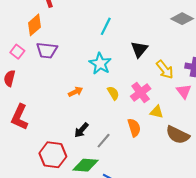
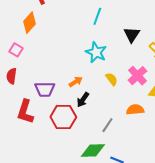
purple trapezoid: (47, 50) -> (45, 89), moved
orange semicircle: (134, 128) -> (135, 110), turned -72
black arrow: (81, 130) -> (83, 100), moved
red hexagon: (53, 155) -> (63, 117), moved

